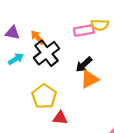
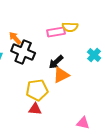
black cross: (46, 53) -> (23, 52), turned -30
yellow pentagon: (44, 96) -> (37, 90), moved, turned 30

